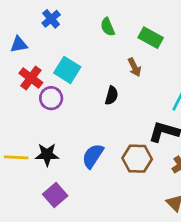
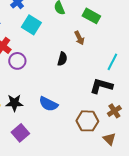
cyan square: (67, 70) -> (31, 25), moved
blue semicircle: (93, 156) -> (48, 104), turned -96
brown hexagon: (137, 159) -> (87, 121), moved

